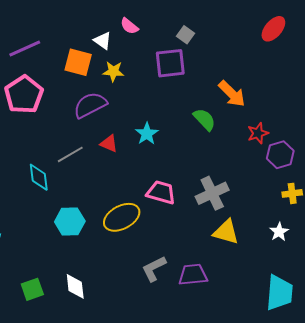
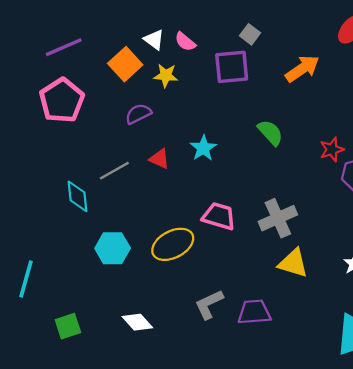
pink semicircle: (129, 26) -> (185, 42), moved
orange square: (78, 62) -> (125, 64), turned 32
orange arrow: (232, 94) -> (302, 69), moved, turned -80
purple semicircle: (90, 105) -> (138, 114), size x0.7
white diamond: (75, 286) -> (137, 322), moved, turned -36

